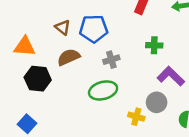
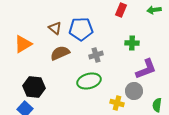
orange triangle: (25, 46) -> (23, 44), turned -36
purple L-shape: (171, 76) -> (146, 69), turned 115
black hexagon: (38, 79) -> (34, 87), moved

